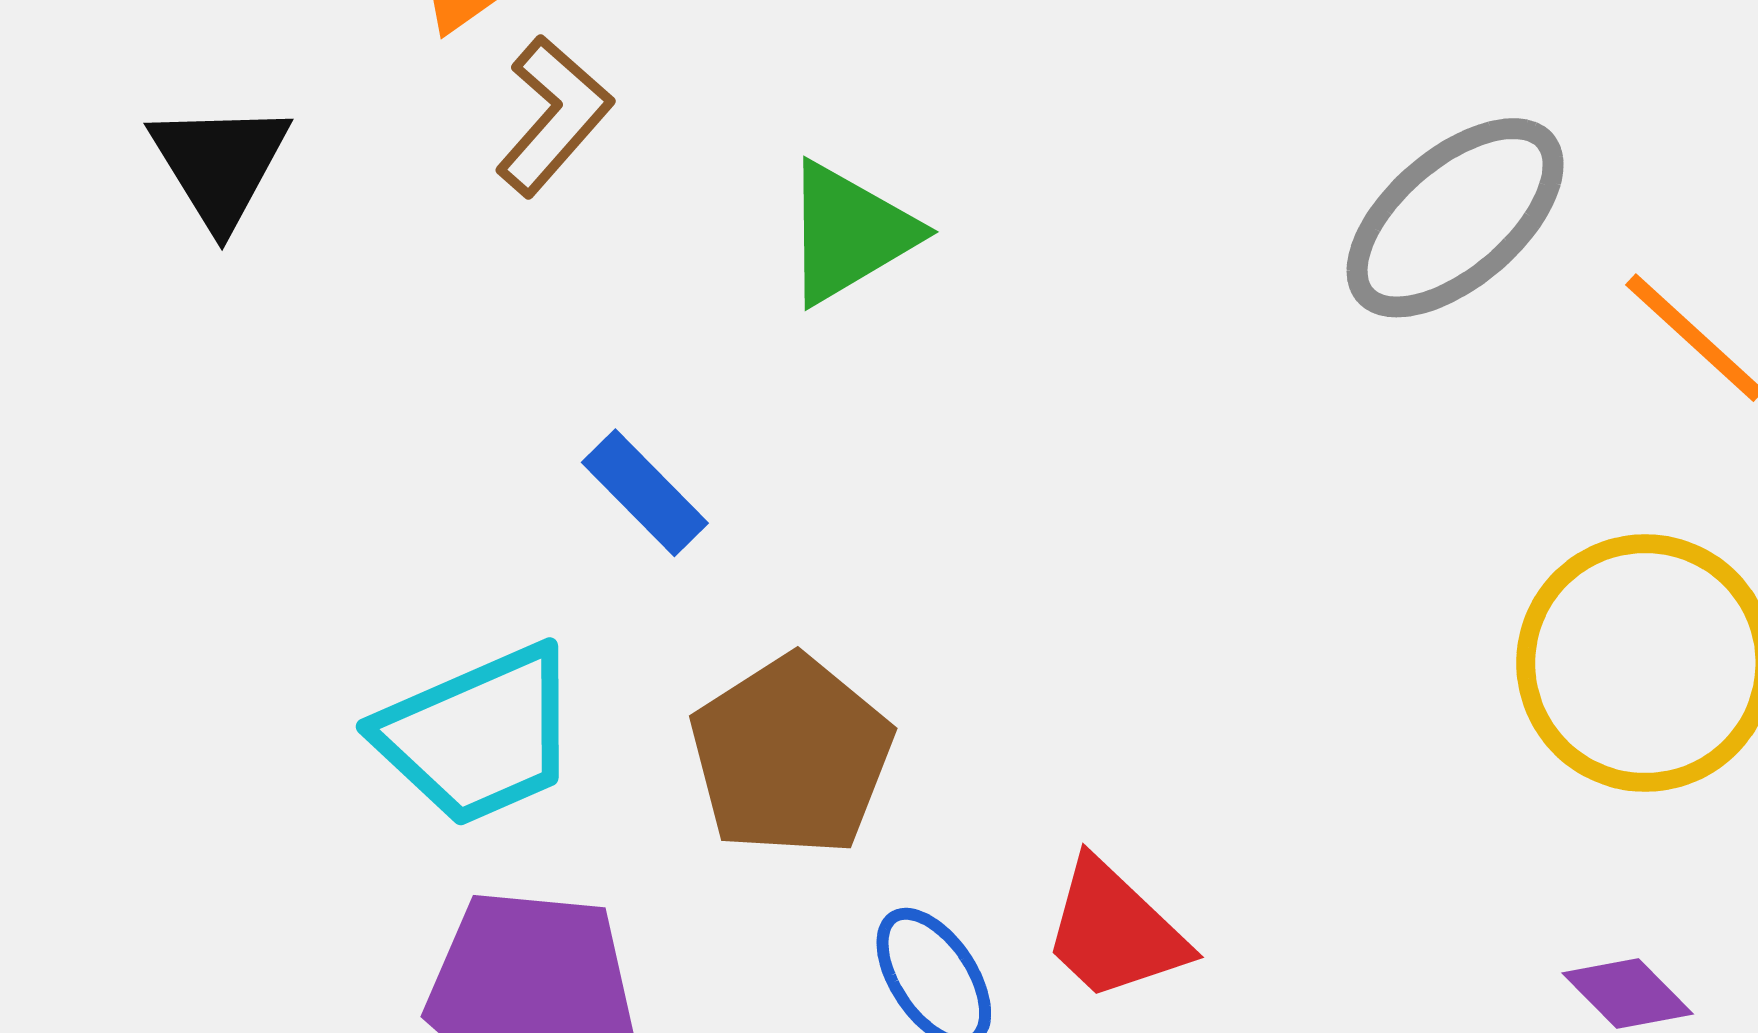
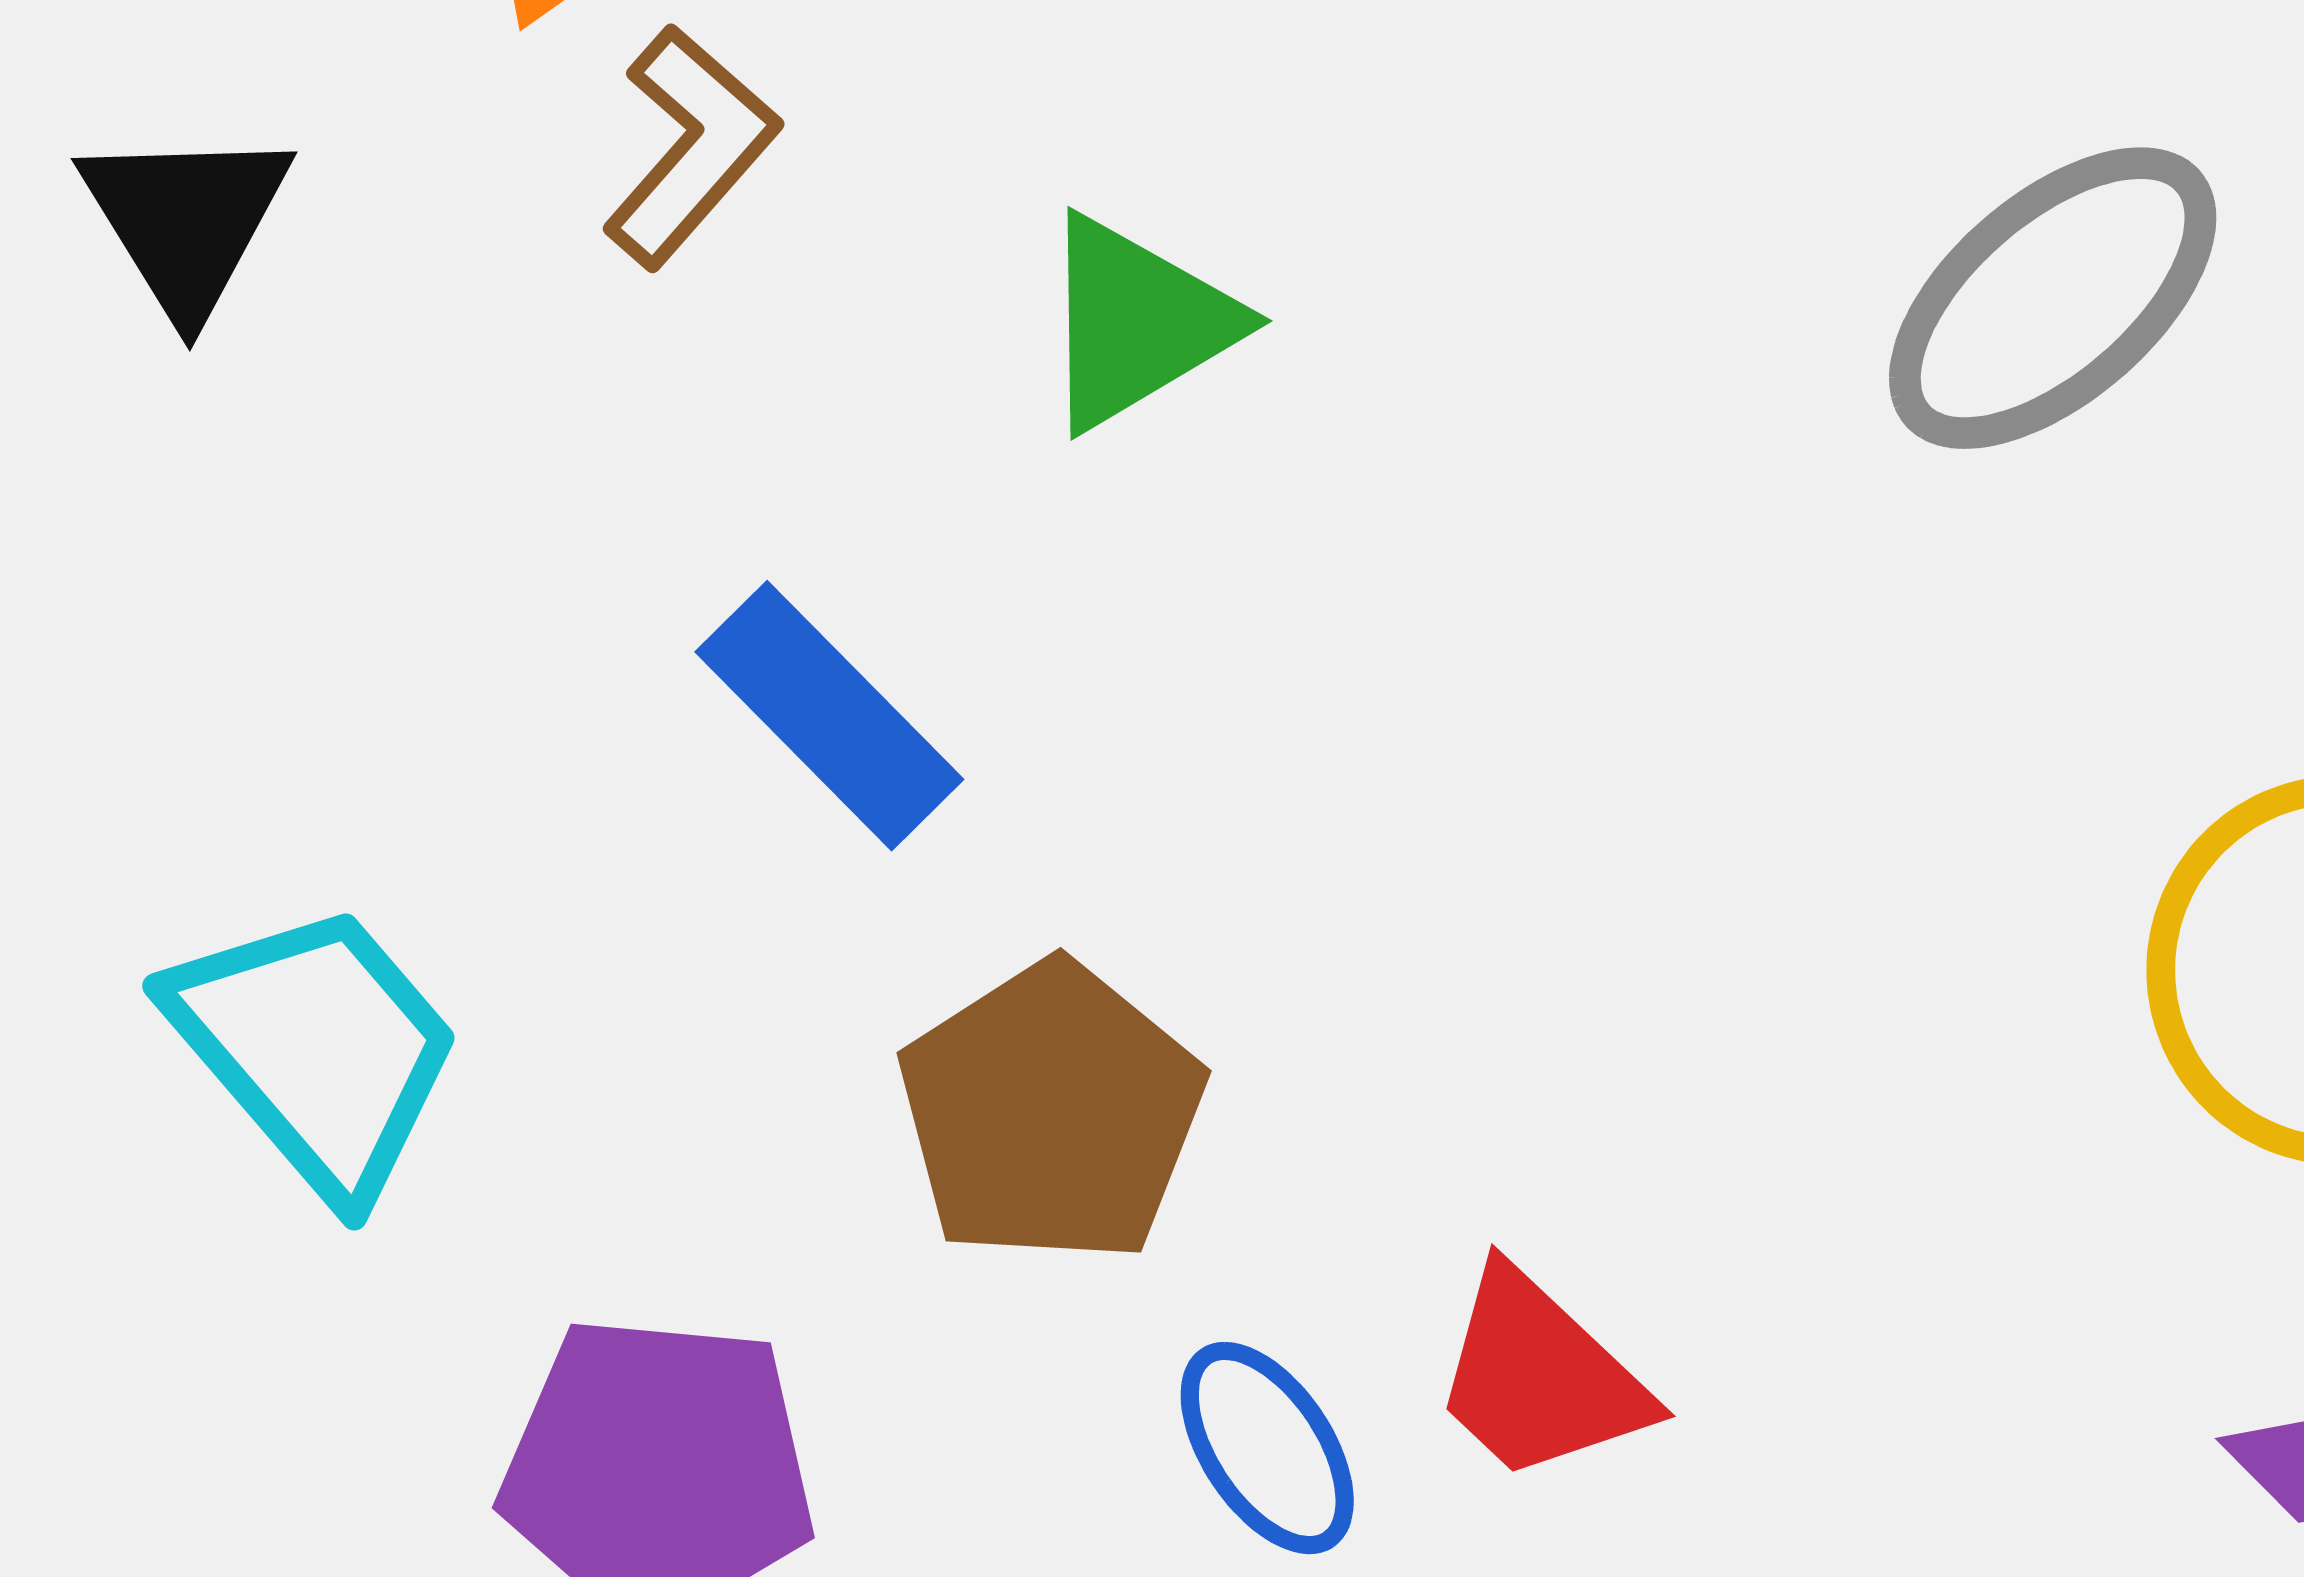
blue rectangle: (645, 493) -> (829, 716), size x1.4
cyan trapezoid: (478, 735) -> (316, 1049), moved, turned -107

